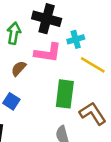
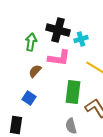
cyan cross: (76, 39) -> (81, 39), moved

